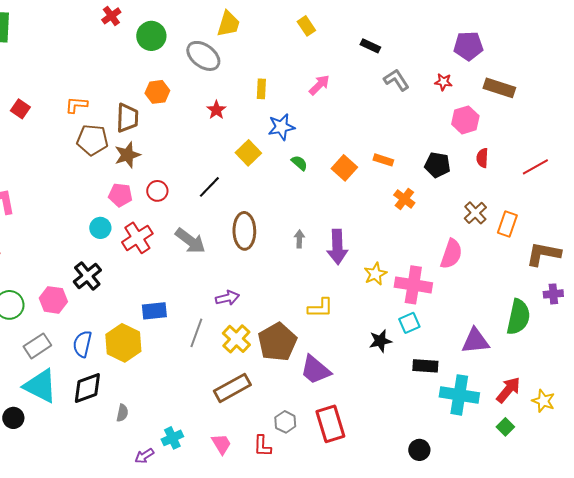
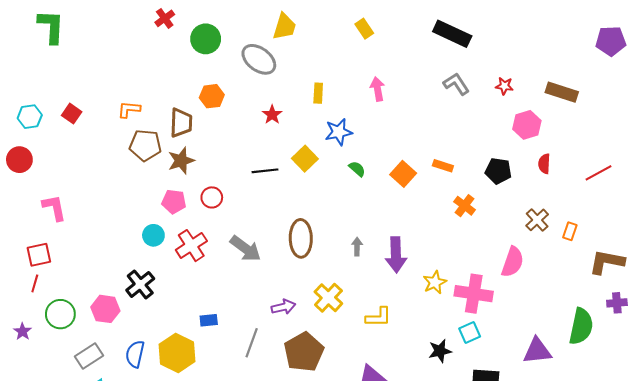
black rectangle: (370, 46) -> (452, 34), moved, size x1.8
purple pentagon: (468, 46) -> (611, 41), moved
pink arrow: (319, 85) -> (378, 89), turned -55
black line: (209, 187) -> (265, 171), moved, turned 40
orange rectangle: (507, 224) -> (570, 231), size x0.7
blue rectangle: (154, 311) -> (209, 320), size x0.7
yellow cross: (236, 339) -> (328, 298), moved
brown pentagon: (277, 342) -> (304, 352), moved

